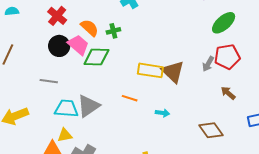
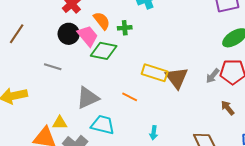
cyan trapezoid: (66, 109) -> (103, 125), moved
cyan arrow: (162, 113) -> (154, 133), moved, turned 80

